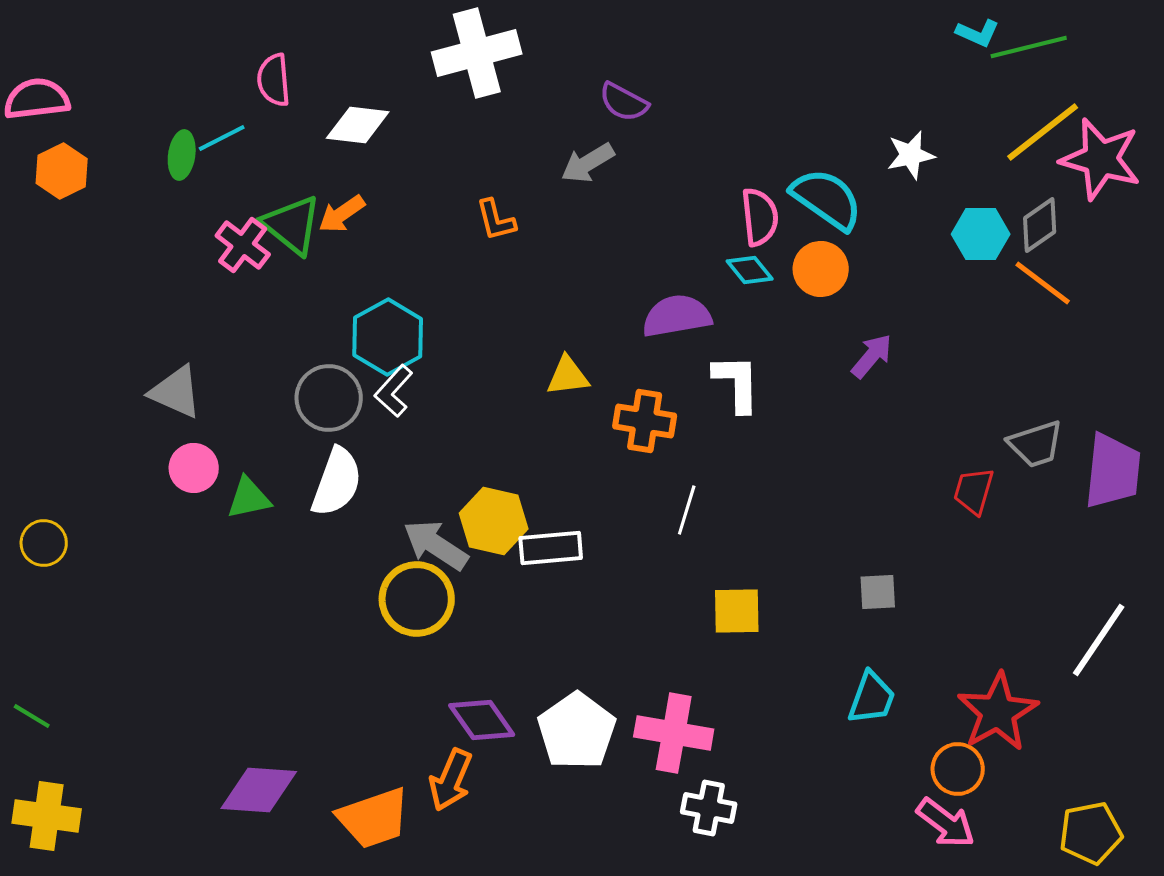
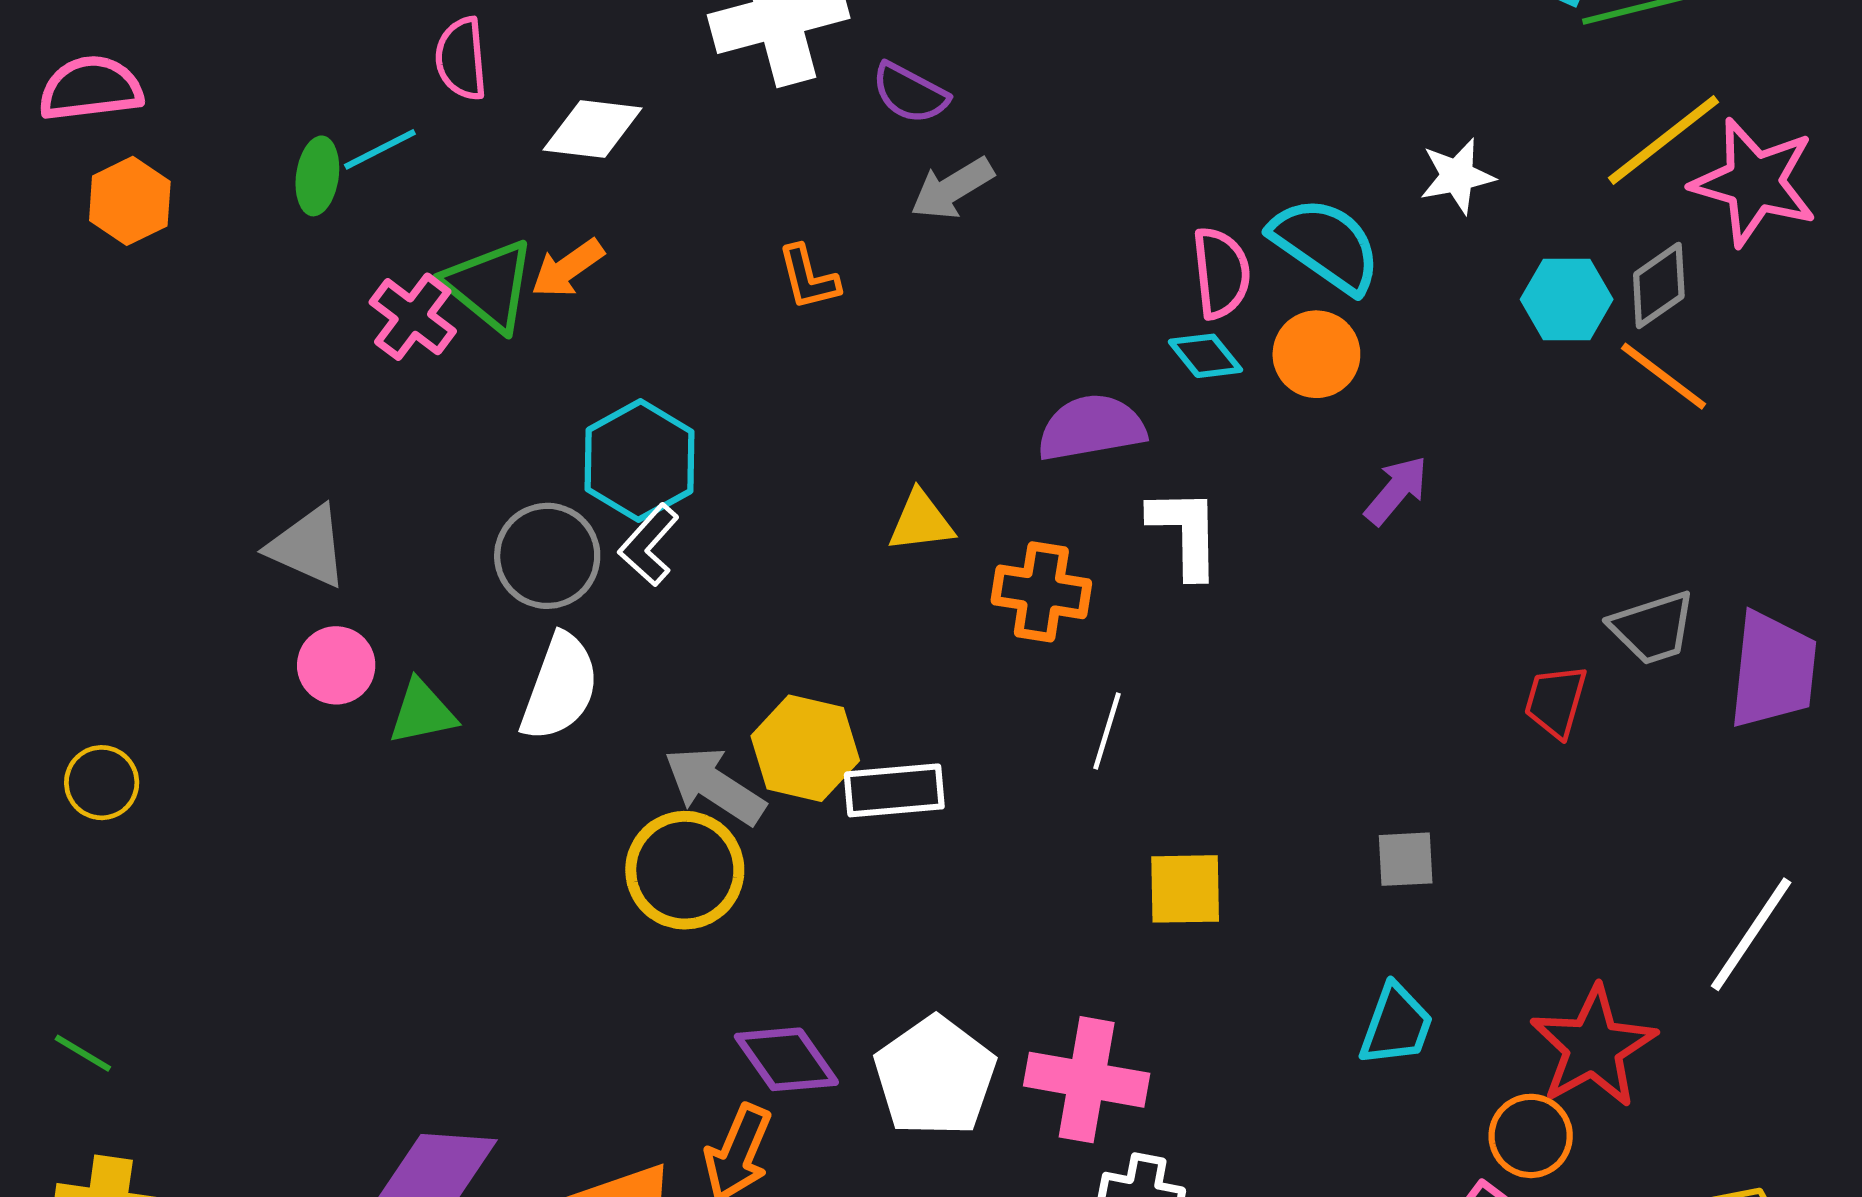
purple semicircle: (624, 102) -> (910, 93), moved

